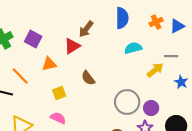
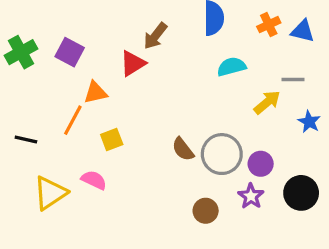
blue triangle: (177, 26) -> (303, 31), turned 42
orange line: (20, 76) -> (73, 120), moved, turned 72
brown semicircle: (88, 78) -> (183, 149), moved
pink semicircle: (58, 118) -> (94, 180), moved

